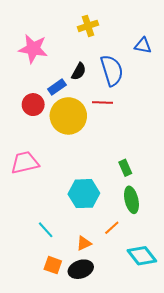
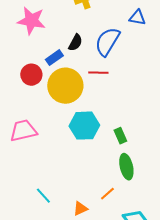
blue semicircle: (112, 70) -> (107, 42), turned -132
cyan hexagon: (84, 194) -> (84, 126), moved

